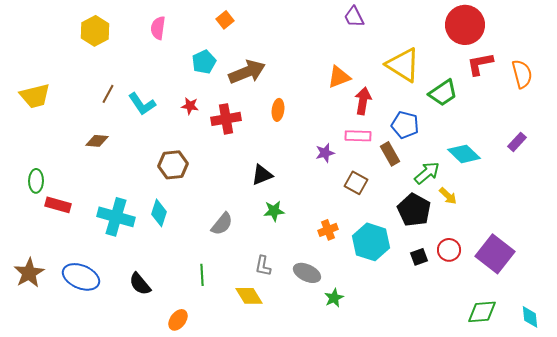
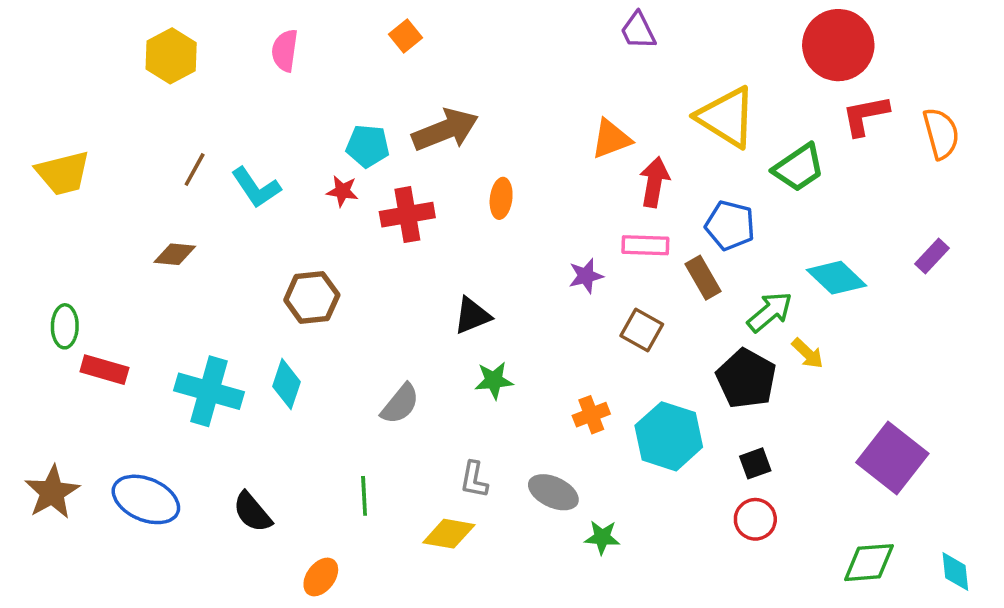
cyan pentagon: (204, 62) -> (368, 146), moved, turned 30
red circle: (449, 250) -> (755, 519), moved
yellow diamond: (249, 296) -> (449, 534), turned -48
green star: (334, 298) -> (602, 537), turned 30

